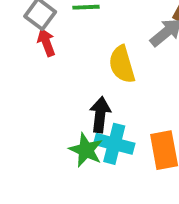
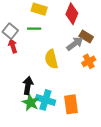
black arrow: (100, 115) -> (28, 86), moved

